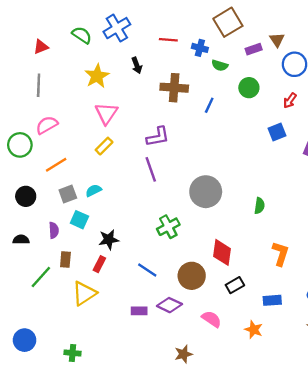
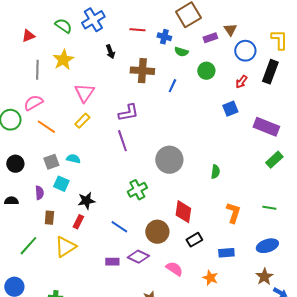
yellow star: (97, 76) -> (63, 60), moved
gray line: (39, 85) -> (37, 70), moved
orange line: (56, 165) -> (46, 127), moved, turned 66
cyan semicircle: (93, 190) -> (73, 159), turned 40
green line: (41, 277) -> (28, 246), moved

